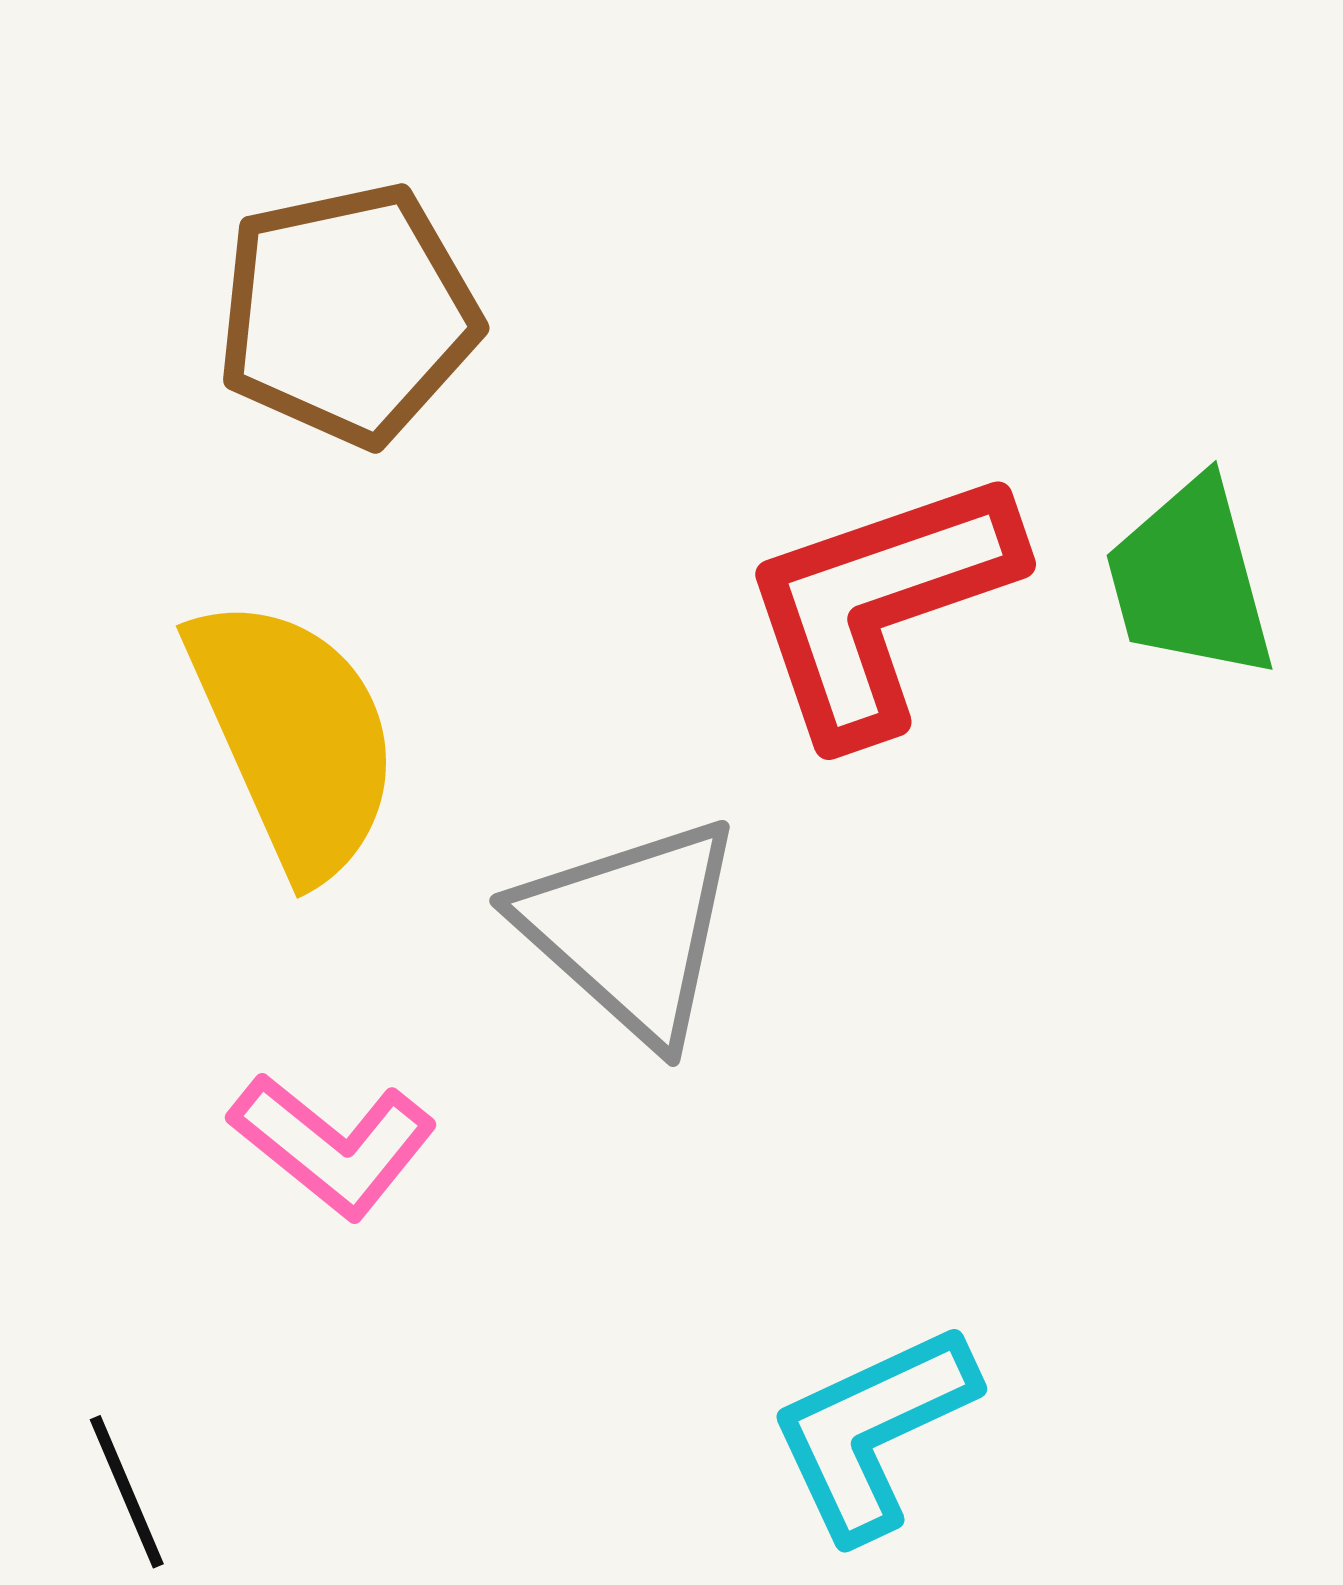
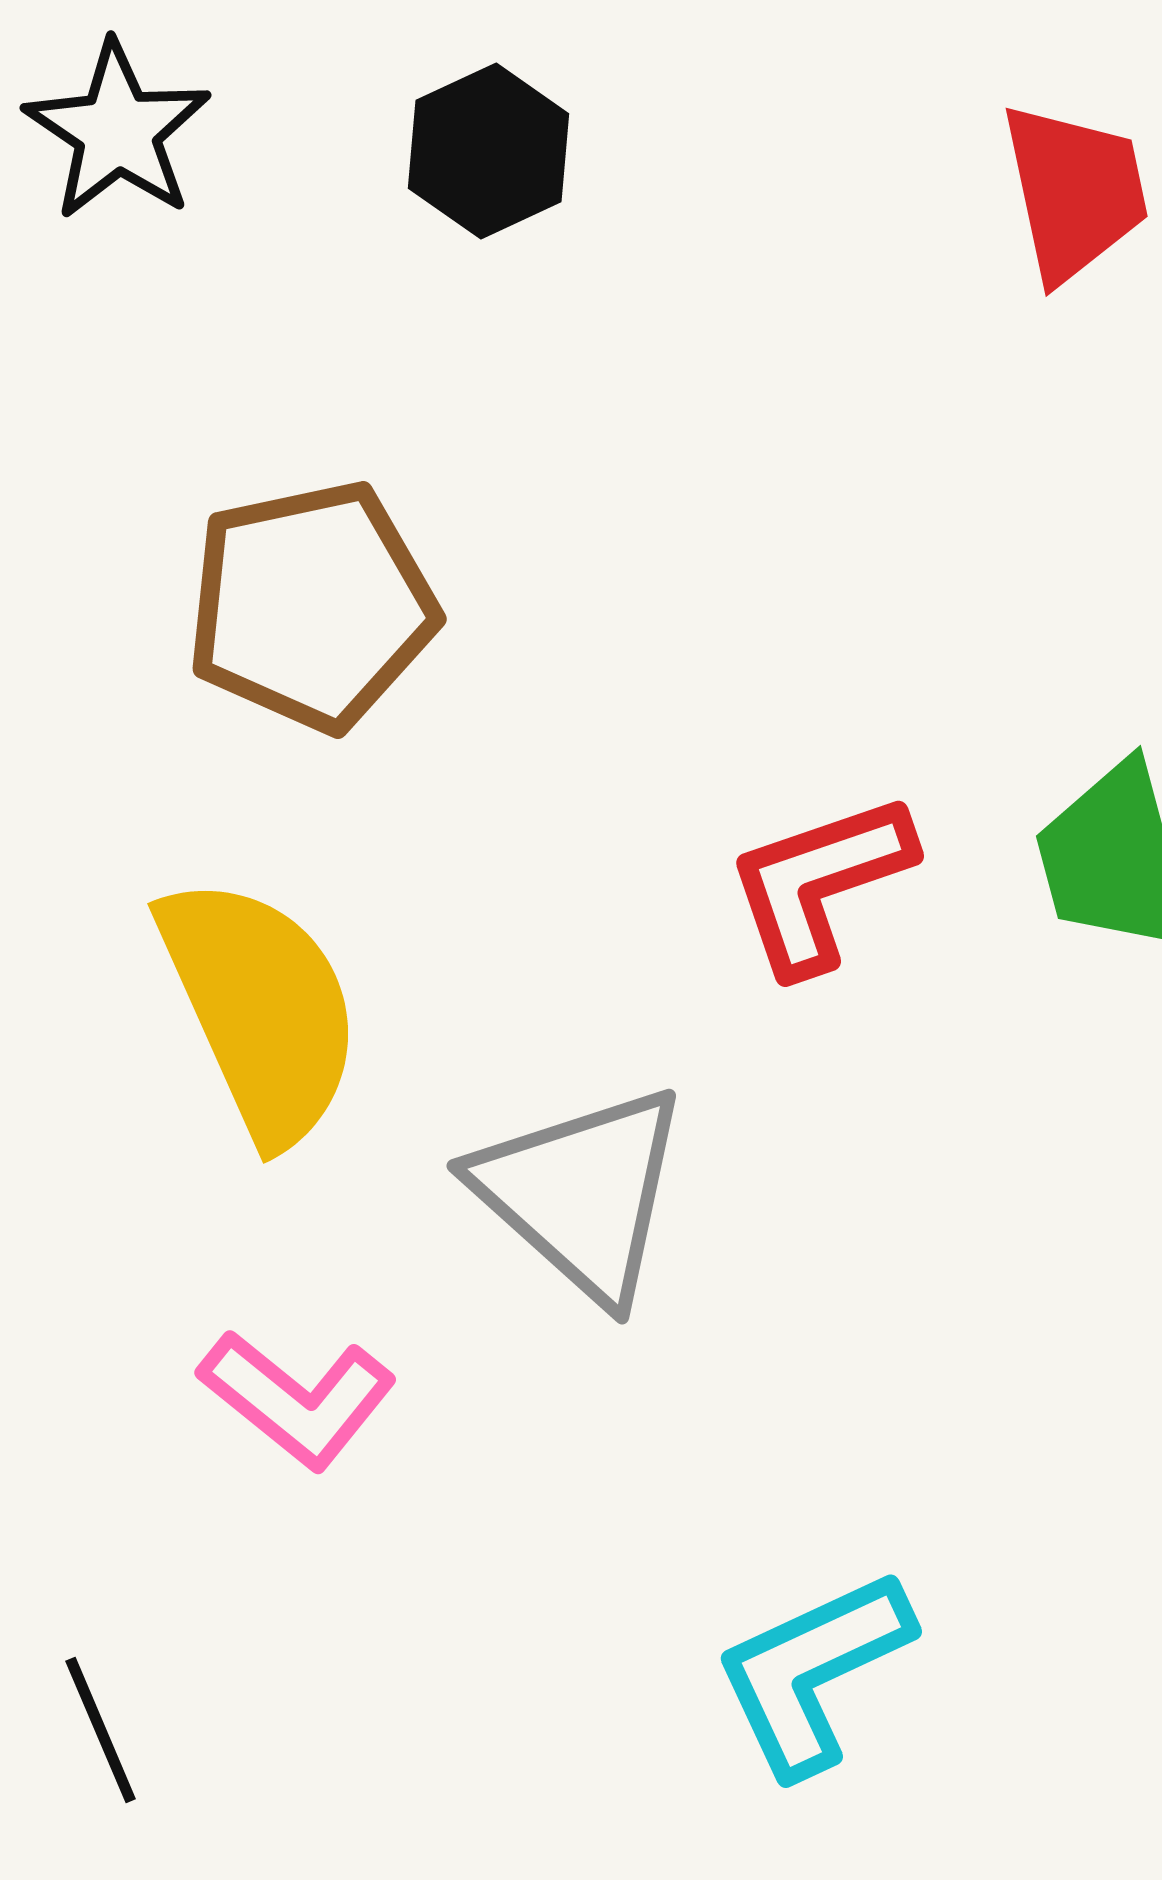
red L-shape: (880, 604) -> (820, 883), size x0.7

